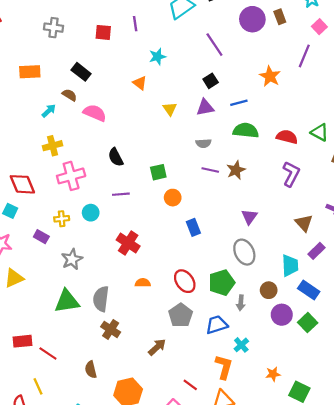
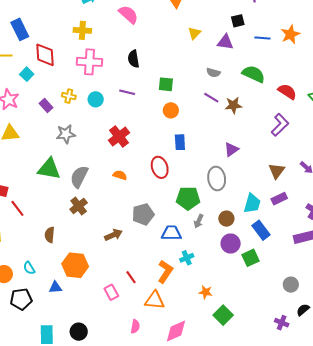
blue line: (239, 103) -> (262, 38), moved
red ellipse: (185, 281) -> (160, 167), moved

